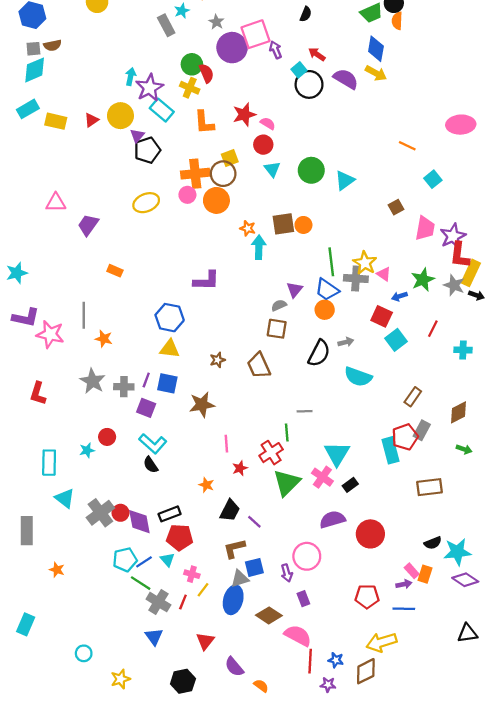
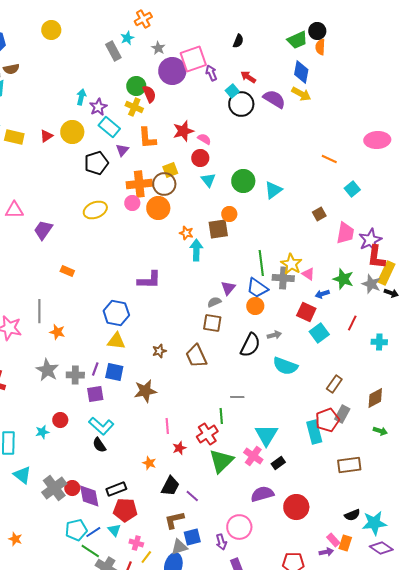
purple star: (149, 88) -> (98, 107), size x0.7
purple triangle: (137, 136) -> (122, 150), moved
orange circle: (303, 225) -> (229, 214), moved
green star: (423, 280) -> (343, 279), turned -30
purple square: (146, 408) -> (95, 394), turned -30

